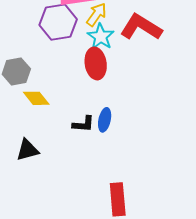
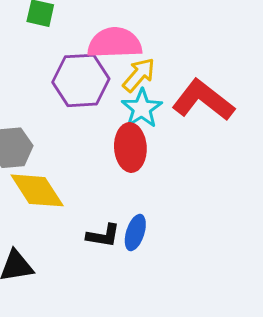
yellow diamond: (36, 98) -> (37, 190), size x1.4

